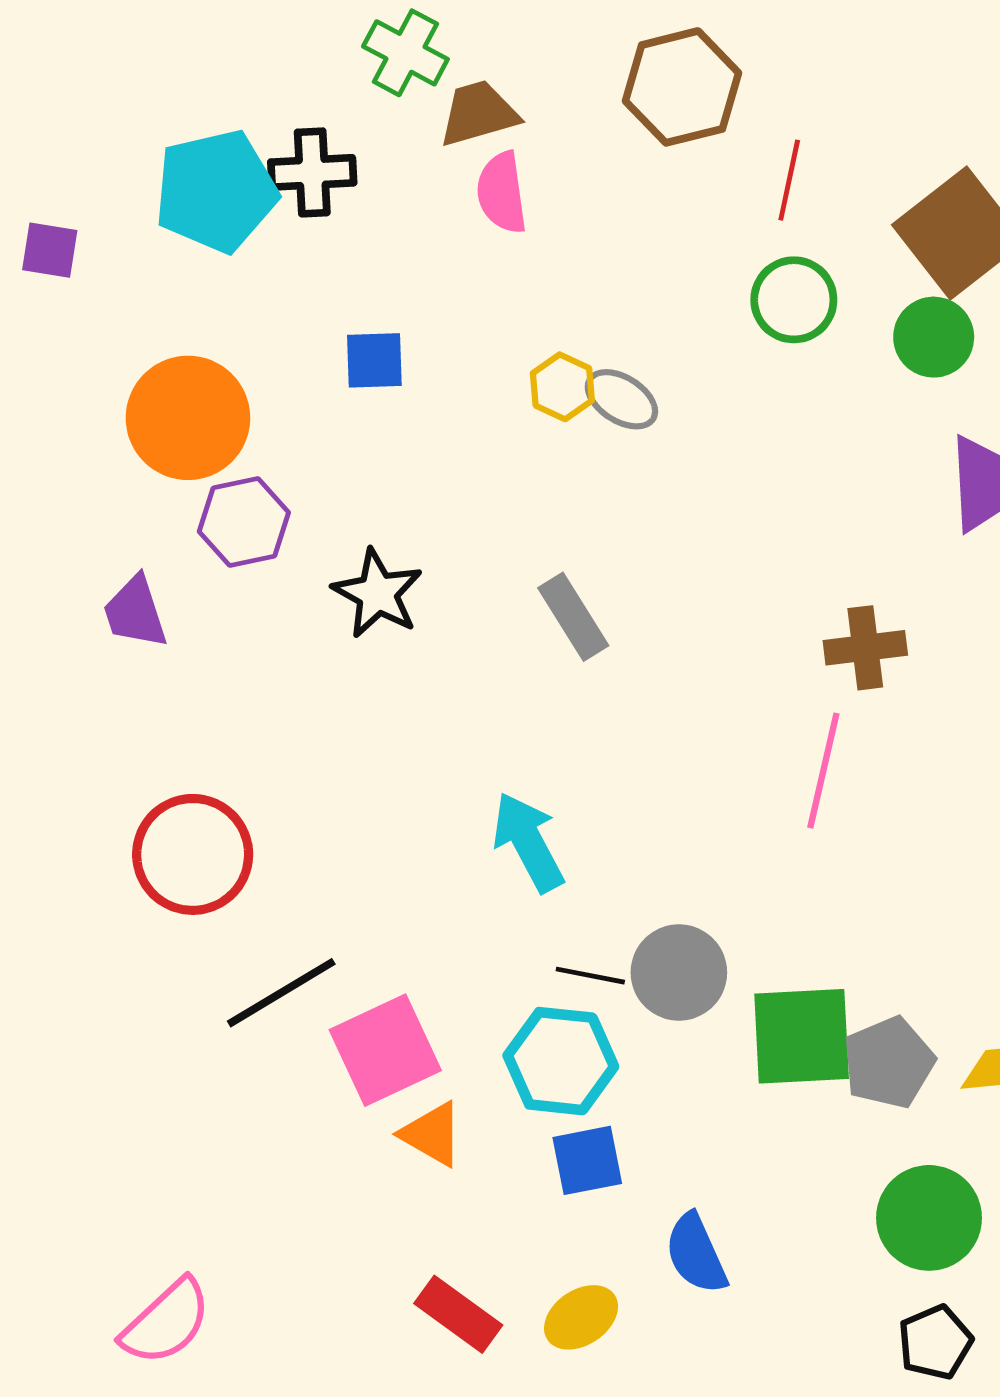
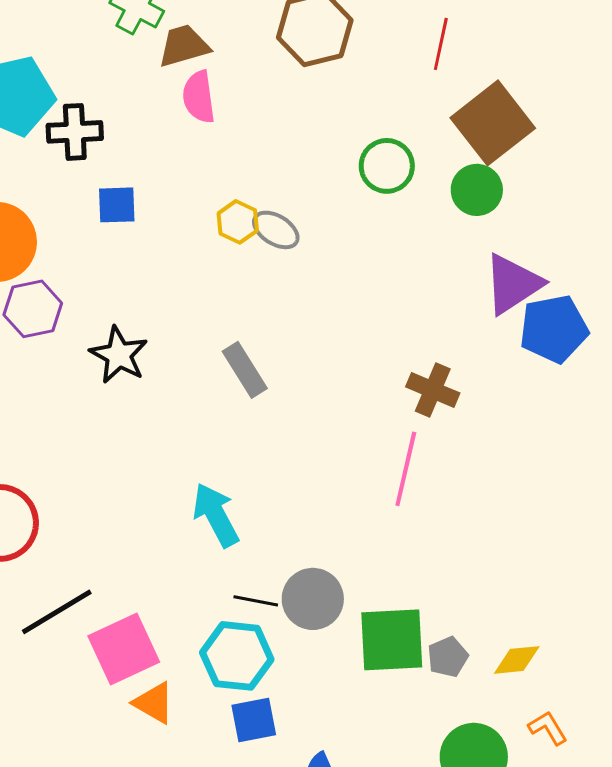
black cross: (312, 172) -> (75, 132), moved
red line: (789, 180) -> (441, 44), moved
brown cross: (865, 648) -> (433, 390), turned 30
gray pentagon: (889, 1063) -> (448, 657), size x0.7

